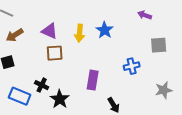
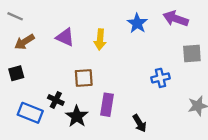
purple arrow: (145, 15) -> (176, 19), size x1.5
blue star: (105, 30) -> (137, 23), moved
brown square: (55, 53) -> (84, 78), moved
purple rectangle: (93, 80) -> (107, 105), moved

